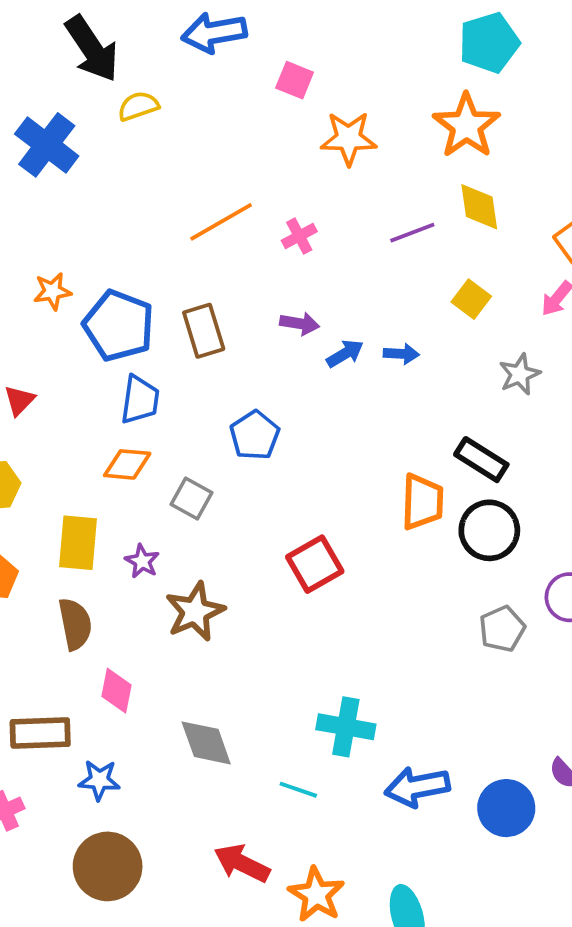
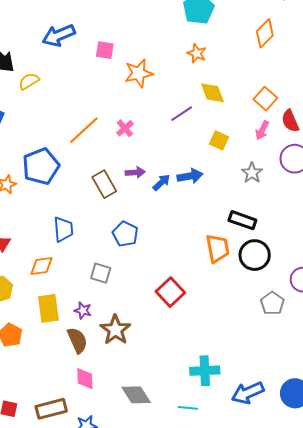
orange star: (466, 126) -> (197, 53), size x0.6
blue pentagon: (119, 326) -> (41, 166), moved, turned -30
brown rectangle: (204, 331) -> (104, 184), moved
blue arrow: (401, 354) -> (190, 176), size x1.4
orange diamond: (127, 464) -> (41, 266), moved
brown semicircle: (75, 624) -> (77, 340), moved

